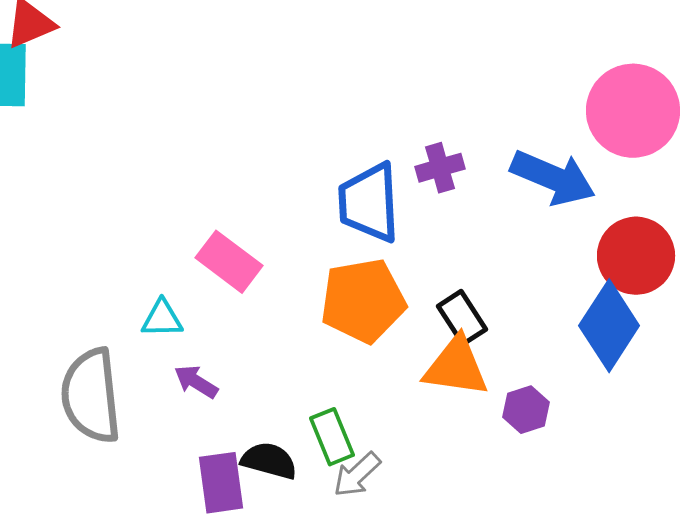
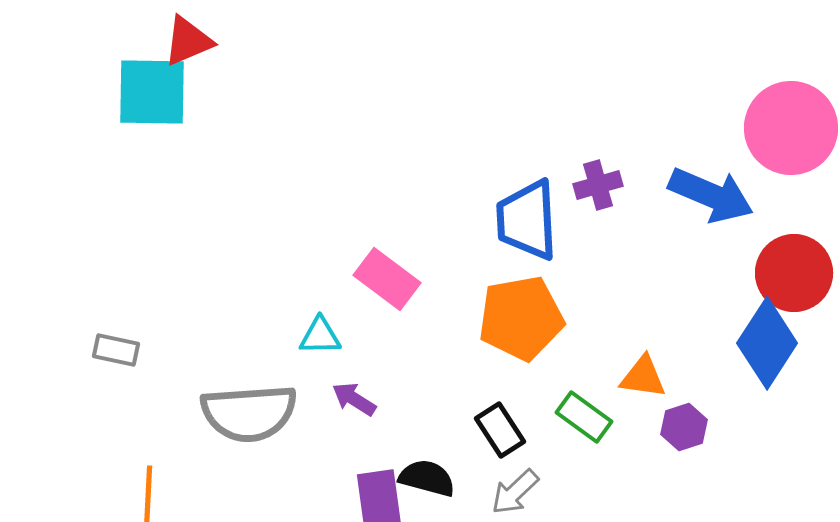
black rectangle: (462, 318) -> (500, 430), moved
orange triangle: (456, 367) -> (643, 377), moved, size x0.7
gray semicircle: (91, 396) -> (249, 413), turned -88
green rectangle: (332, 437) -> (584, 417), moved, turned -32

